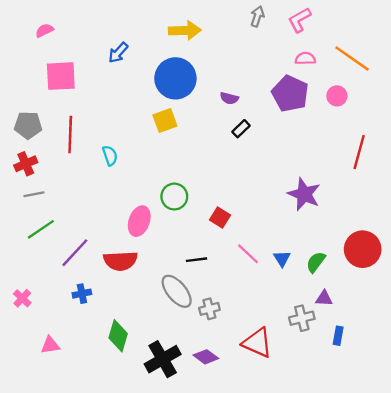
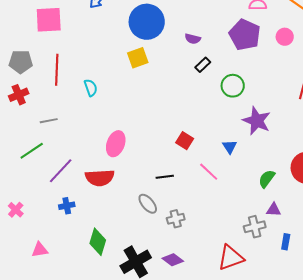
gray line: (34, 194) -> (49, 121), moved
green circle: (174, 197) -> (233, 86), moved
blue triangle: (282, 259) -> (230, 147), moved
gray ellipse: (177, 291) -> (148, 204), size x0.7
red triangle: (257, 343) -> (231, 258), moved, turned -44

